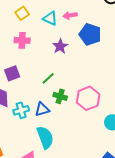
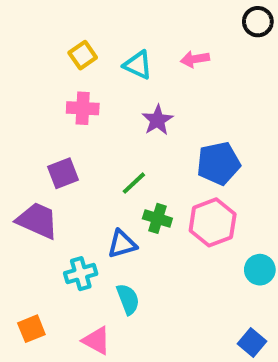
pink arrow: (70, 15) -> (195, 59), moved
blue pentagon: (90, 34) -> (218, 163), moved, turned -30
cyan cross: (21, 110) -> (81, 274), moved
cyan semicircle: (45, 137) -> (128, 299), size x0.7

